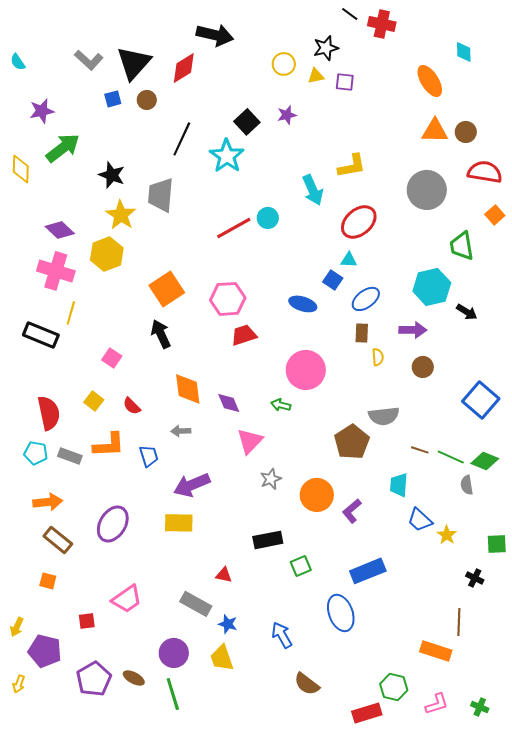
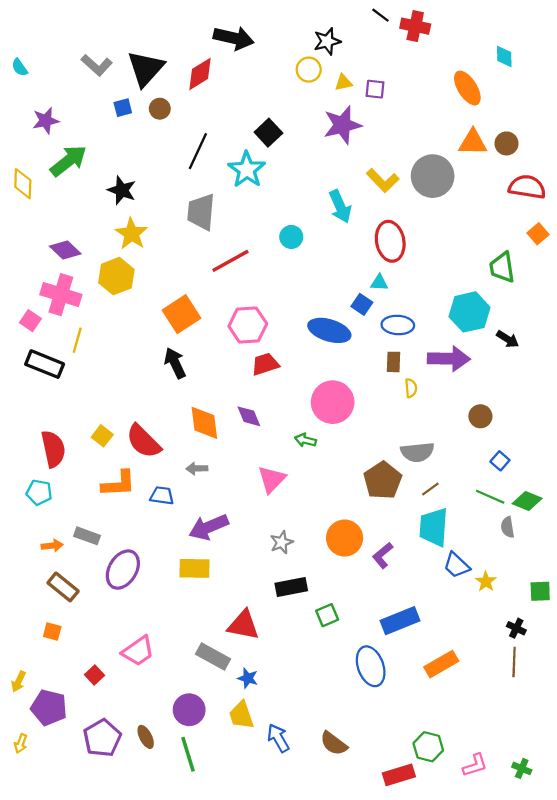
black star: (326, 48) -> (327, 41), moved
purple star: (287, 115) -> (342, 125), moved, size x1.8
yellow L-shape: (352, 166) -> (383, 180), turned 56
gray circle: (427, 190) -> (433, 176), moved
gray trapezoid: (161, 195) -> (201, 212), moved
red ellipse: (359, 222) -> (390, 241), turned -60
red line: (234, 228) -> (230, 261), moved
blue ellipse: (366, 299) -> (398, 325), turned 40
blue ellipse: (303, 304) -> (329, 330), size x1.4
purple arrow: (413, 330) -> (449, 359), size x1.4
pink square: (112, 358) -> (30, 321), moved
brown circle: (423, 367) -> (480, 416), moved
blue square: (481, 400) -> (500, 461), moved, size x0.5
purple diamond: (229, 403) -> (249, 416), moved
red semicircle: (132, 406) -> (143, 441), size x1.8
brown line: (420, 450) -> (430, 489), moved, turned -54
gray rectangle: (70, 456) -> (87, 536), moved
blue trapezoid: (149, 456) -> (162, 496), turned -65
gray star: (271, 479) -> (282, 542), moved
cyan trapezoid: (399, 485) -> (434, 527), size x1.5
orange arrow: (48, 502) -> (52, 546), size x0.7
red triangle: (224, 575) -> (243, 625), size x1.8
red square: (87, 621) -> (95, 675), turned -36
brown line: (459, 622) -> (514, 662), moved
blue arrow: (282, 635) -> (278, 738), moved
orange rectangle: (436, 651) -> (441, 664), moved, turned -48
brown ellipse: (134, 678) -> (146, 737), turned 35

